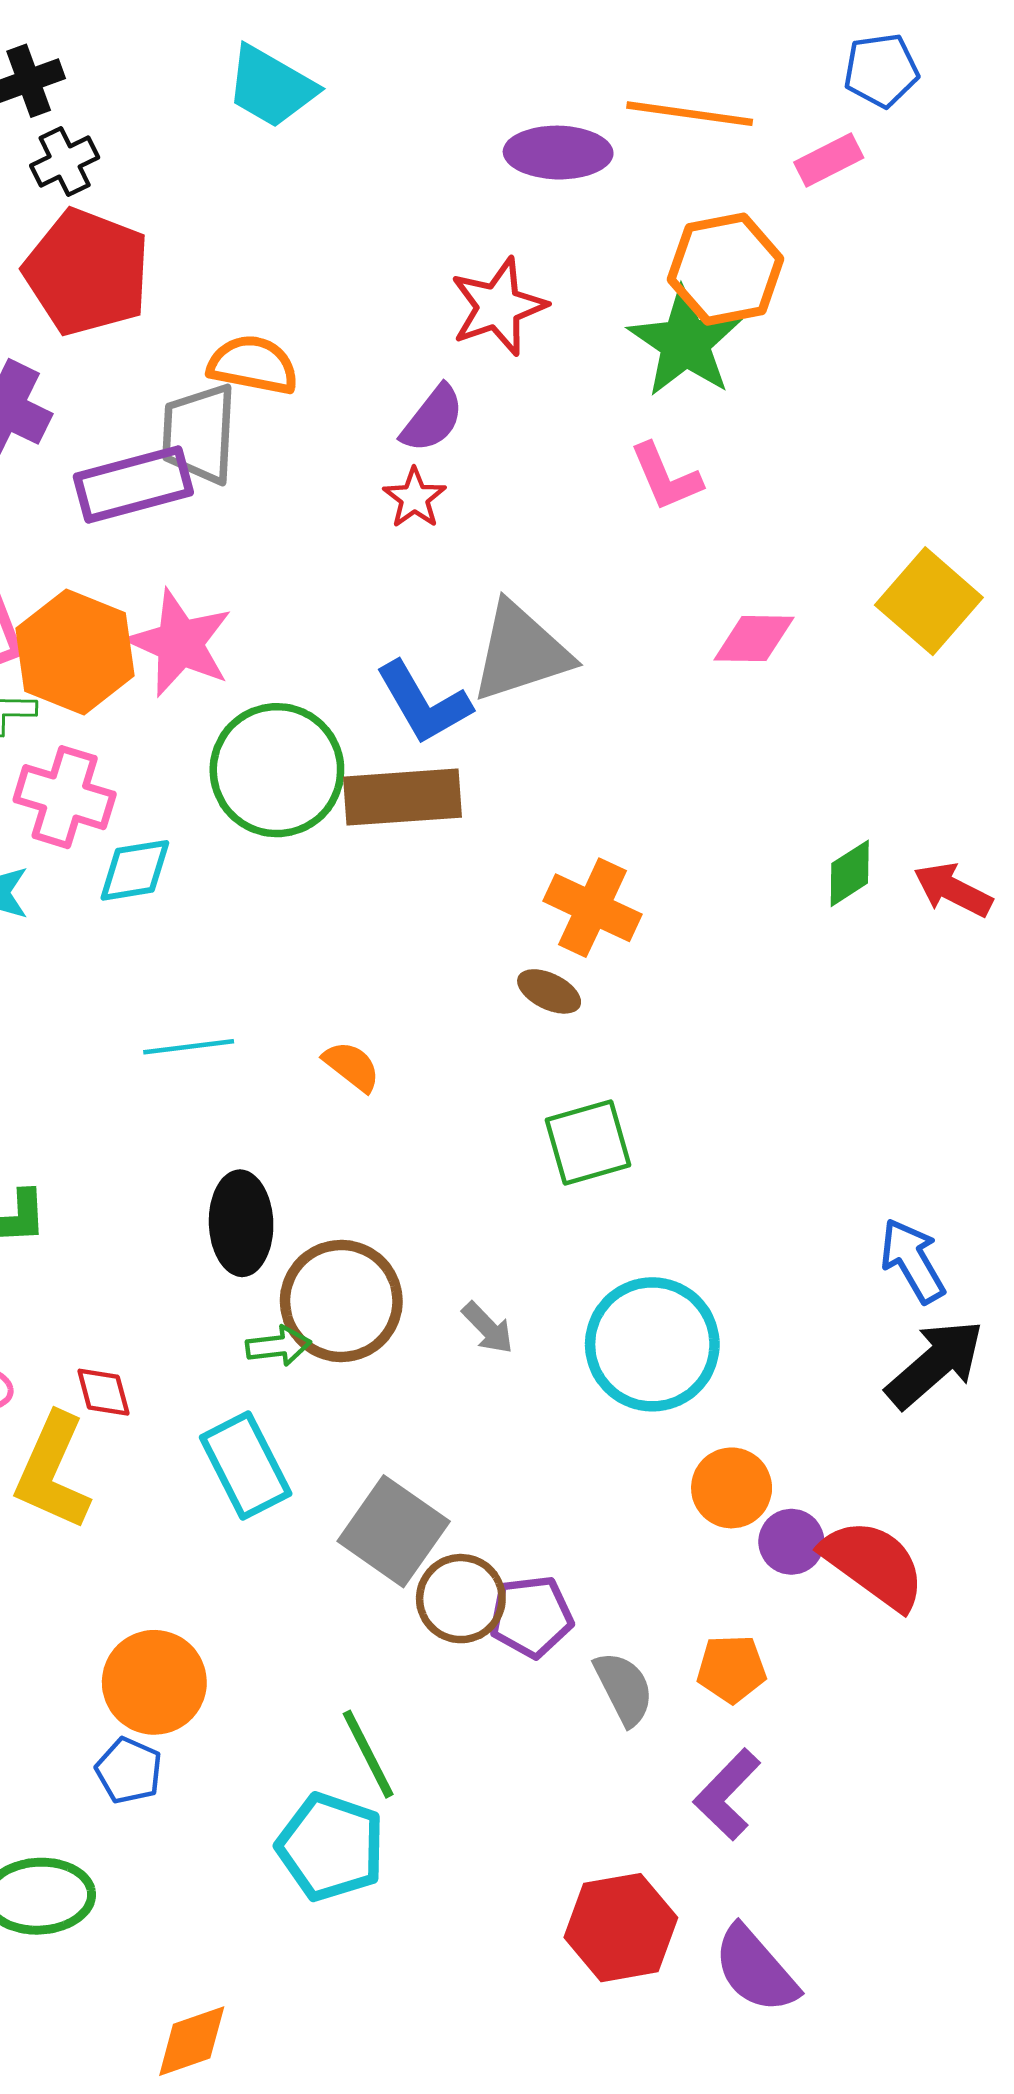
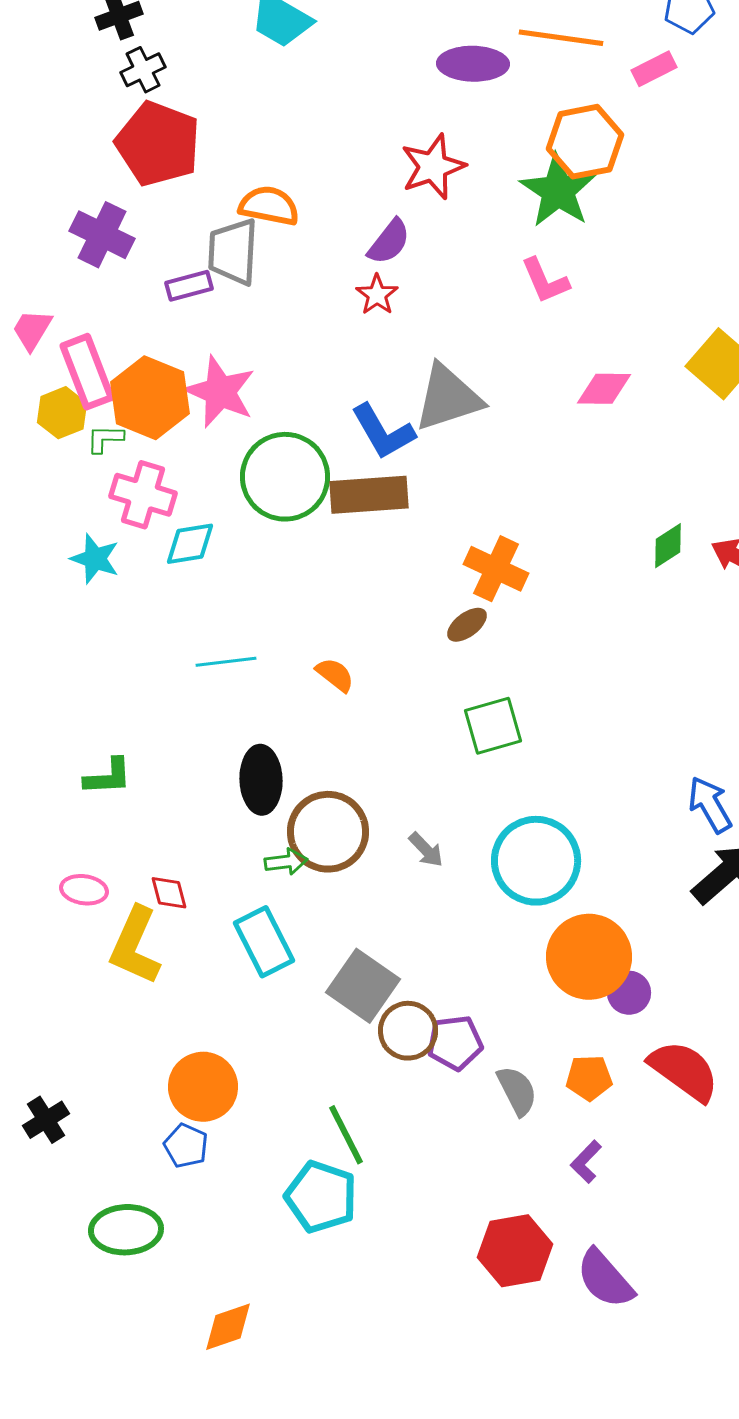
purple rectangle: (133, 485) -> (189, 286), size x0.6
brown ellipse: (549, 991) -> (467, 625), turned -63
orange circle: (732, 1488) -> (589, 957), size x1.6
red semicircle: (874, 1564) -> (684, 1071), moved
purple L-shape: (727, 1794) -> (586, 1162), size x0.7

